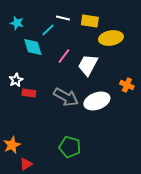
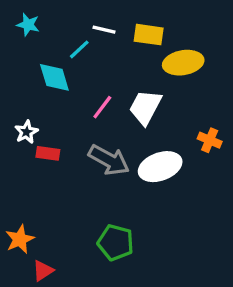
cyan star: (17, 23) -> (28, 25), moved
pink line: (64, 56) -> (102, 107), moved

